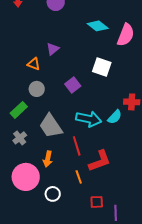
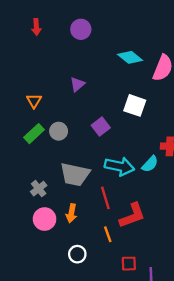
orange triangle: (34, 64) -> (34, 101), moved, turned 40
green rectangle: (19, 110) -> (34, 134), moved
gray trapezoid: (51, 126) -> (75, 175), turned -44
pink circle: (26, 177) -> (45, 219), moved, size x0.7

